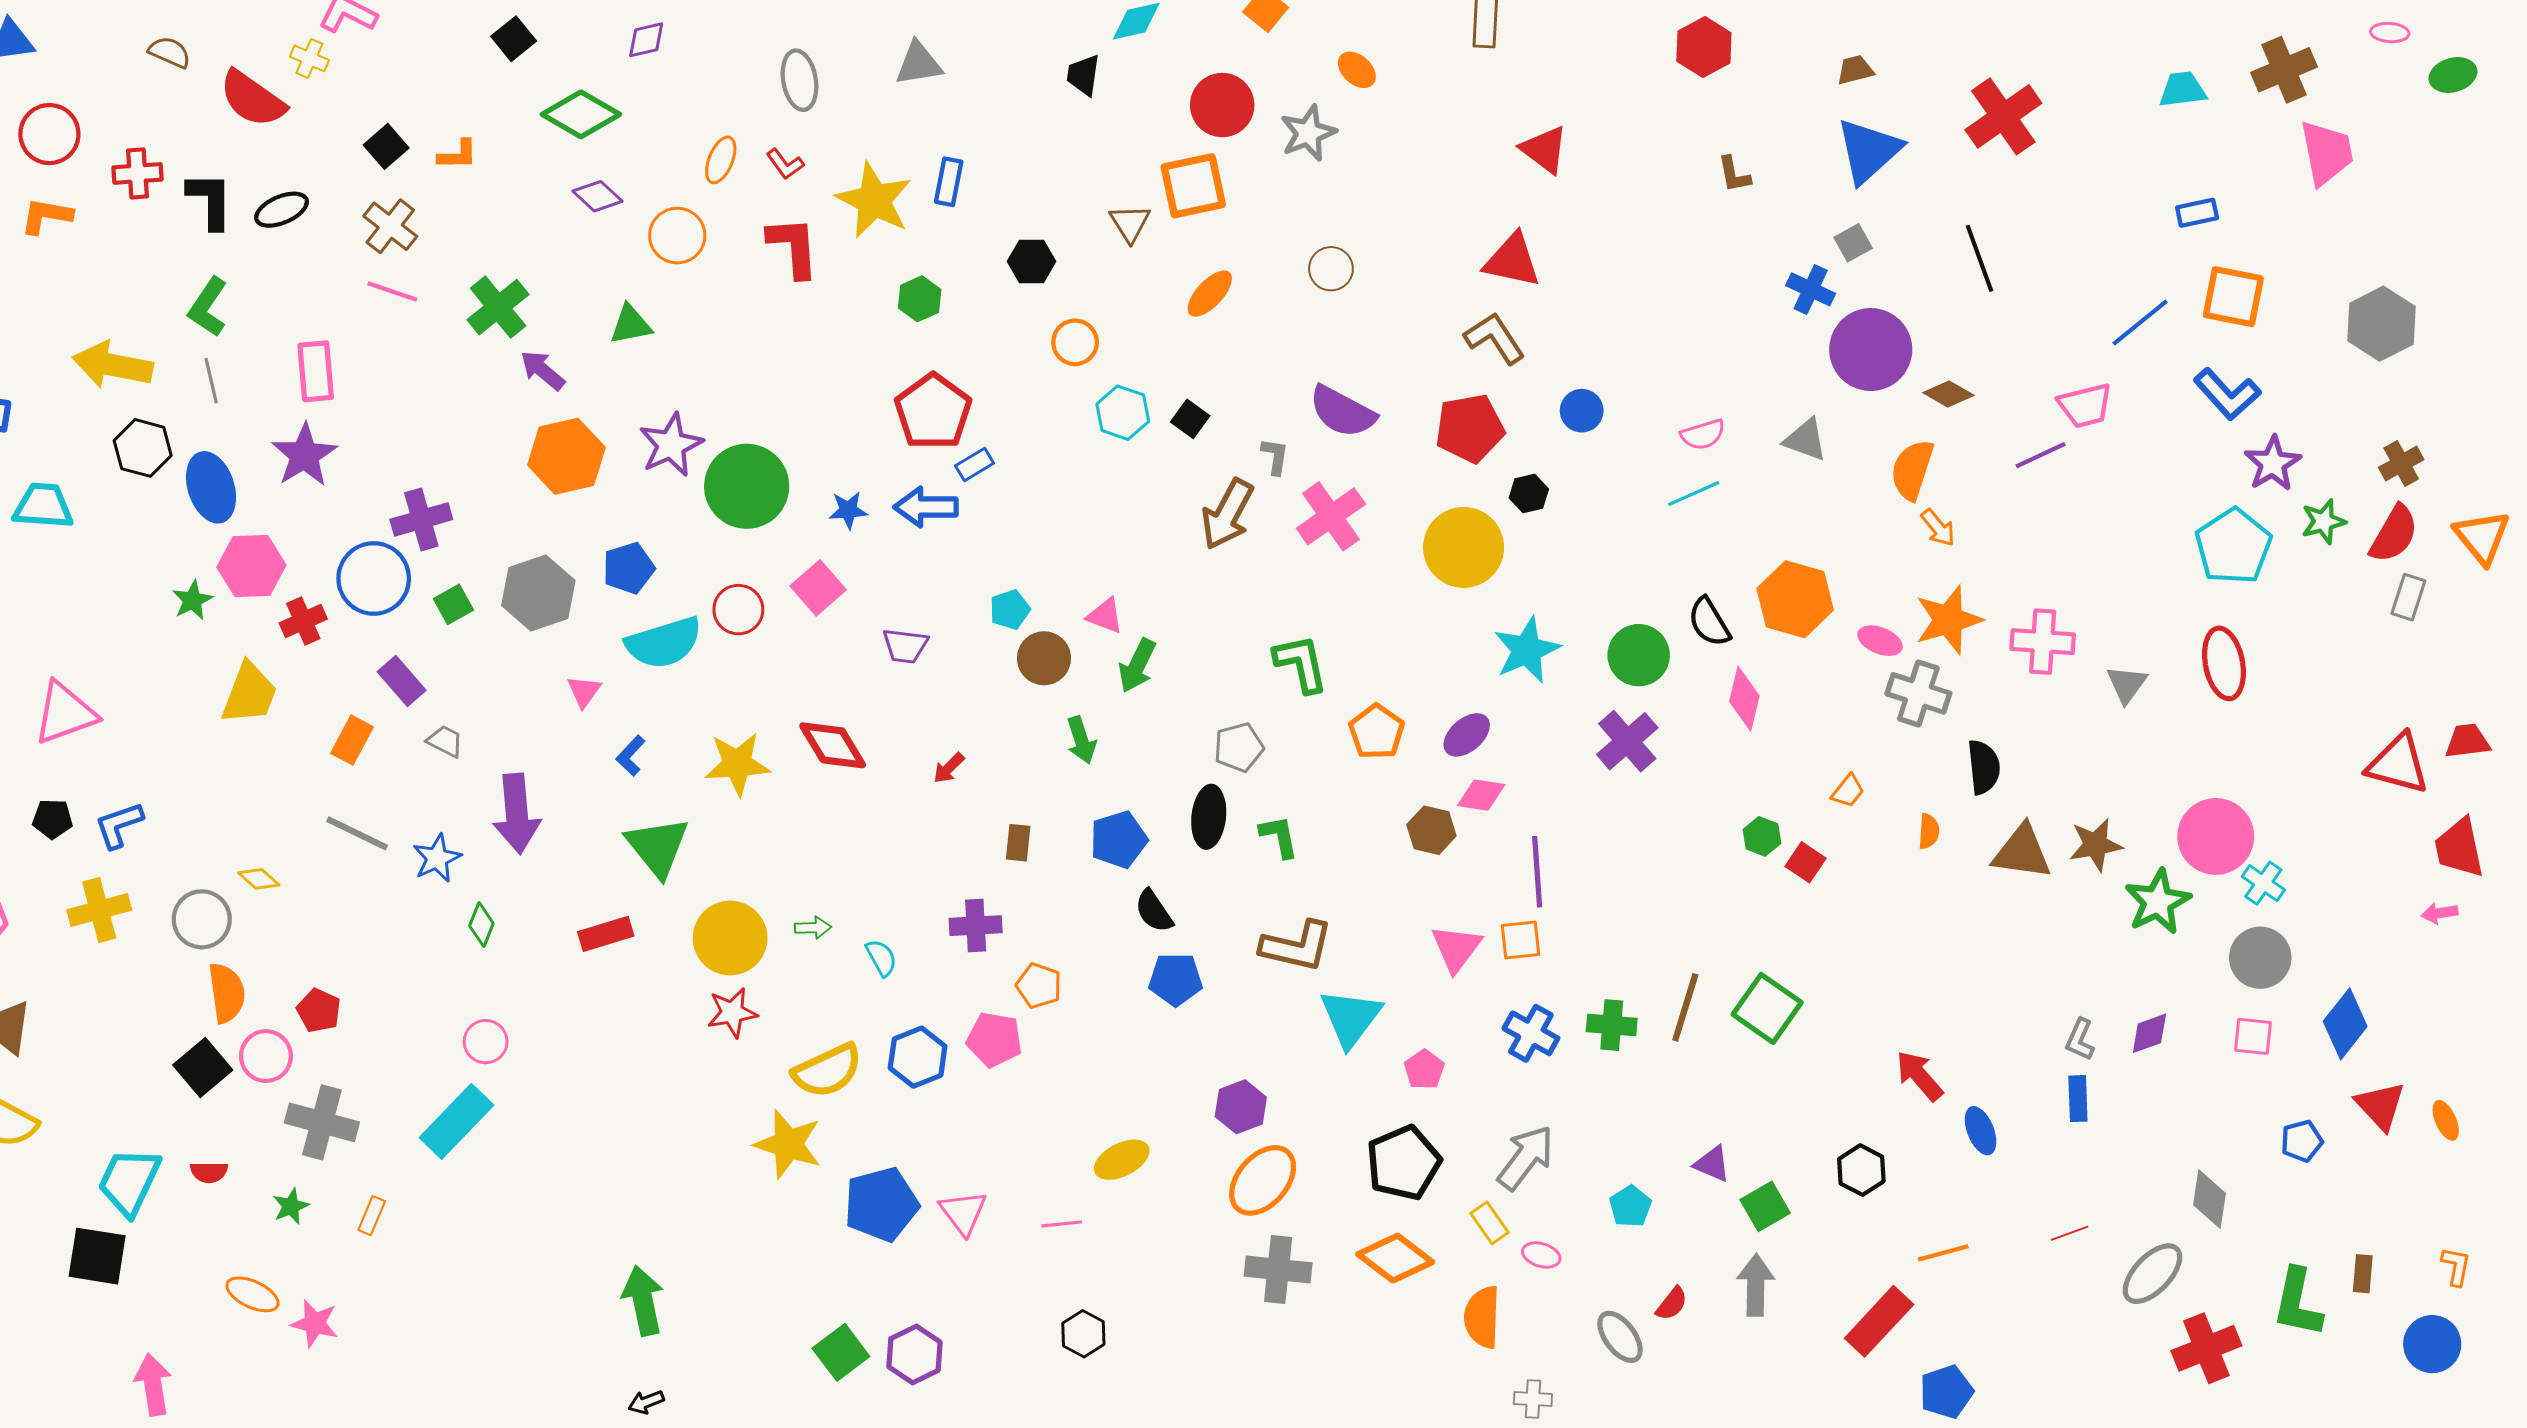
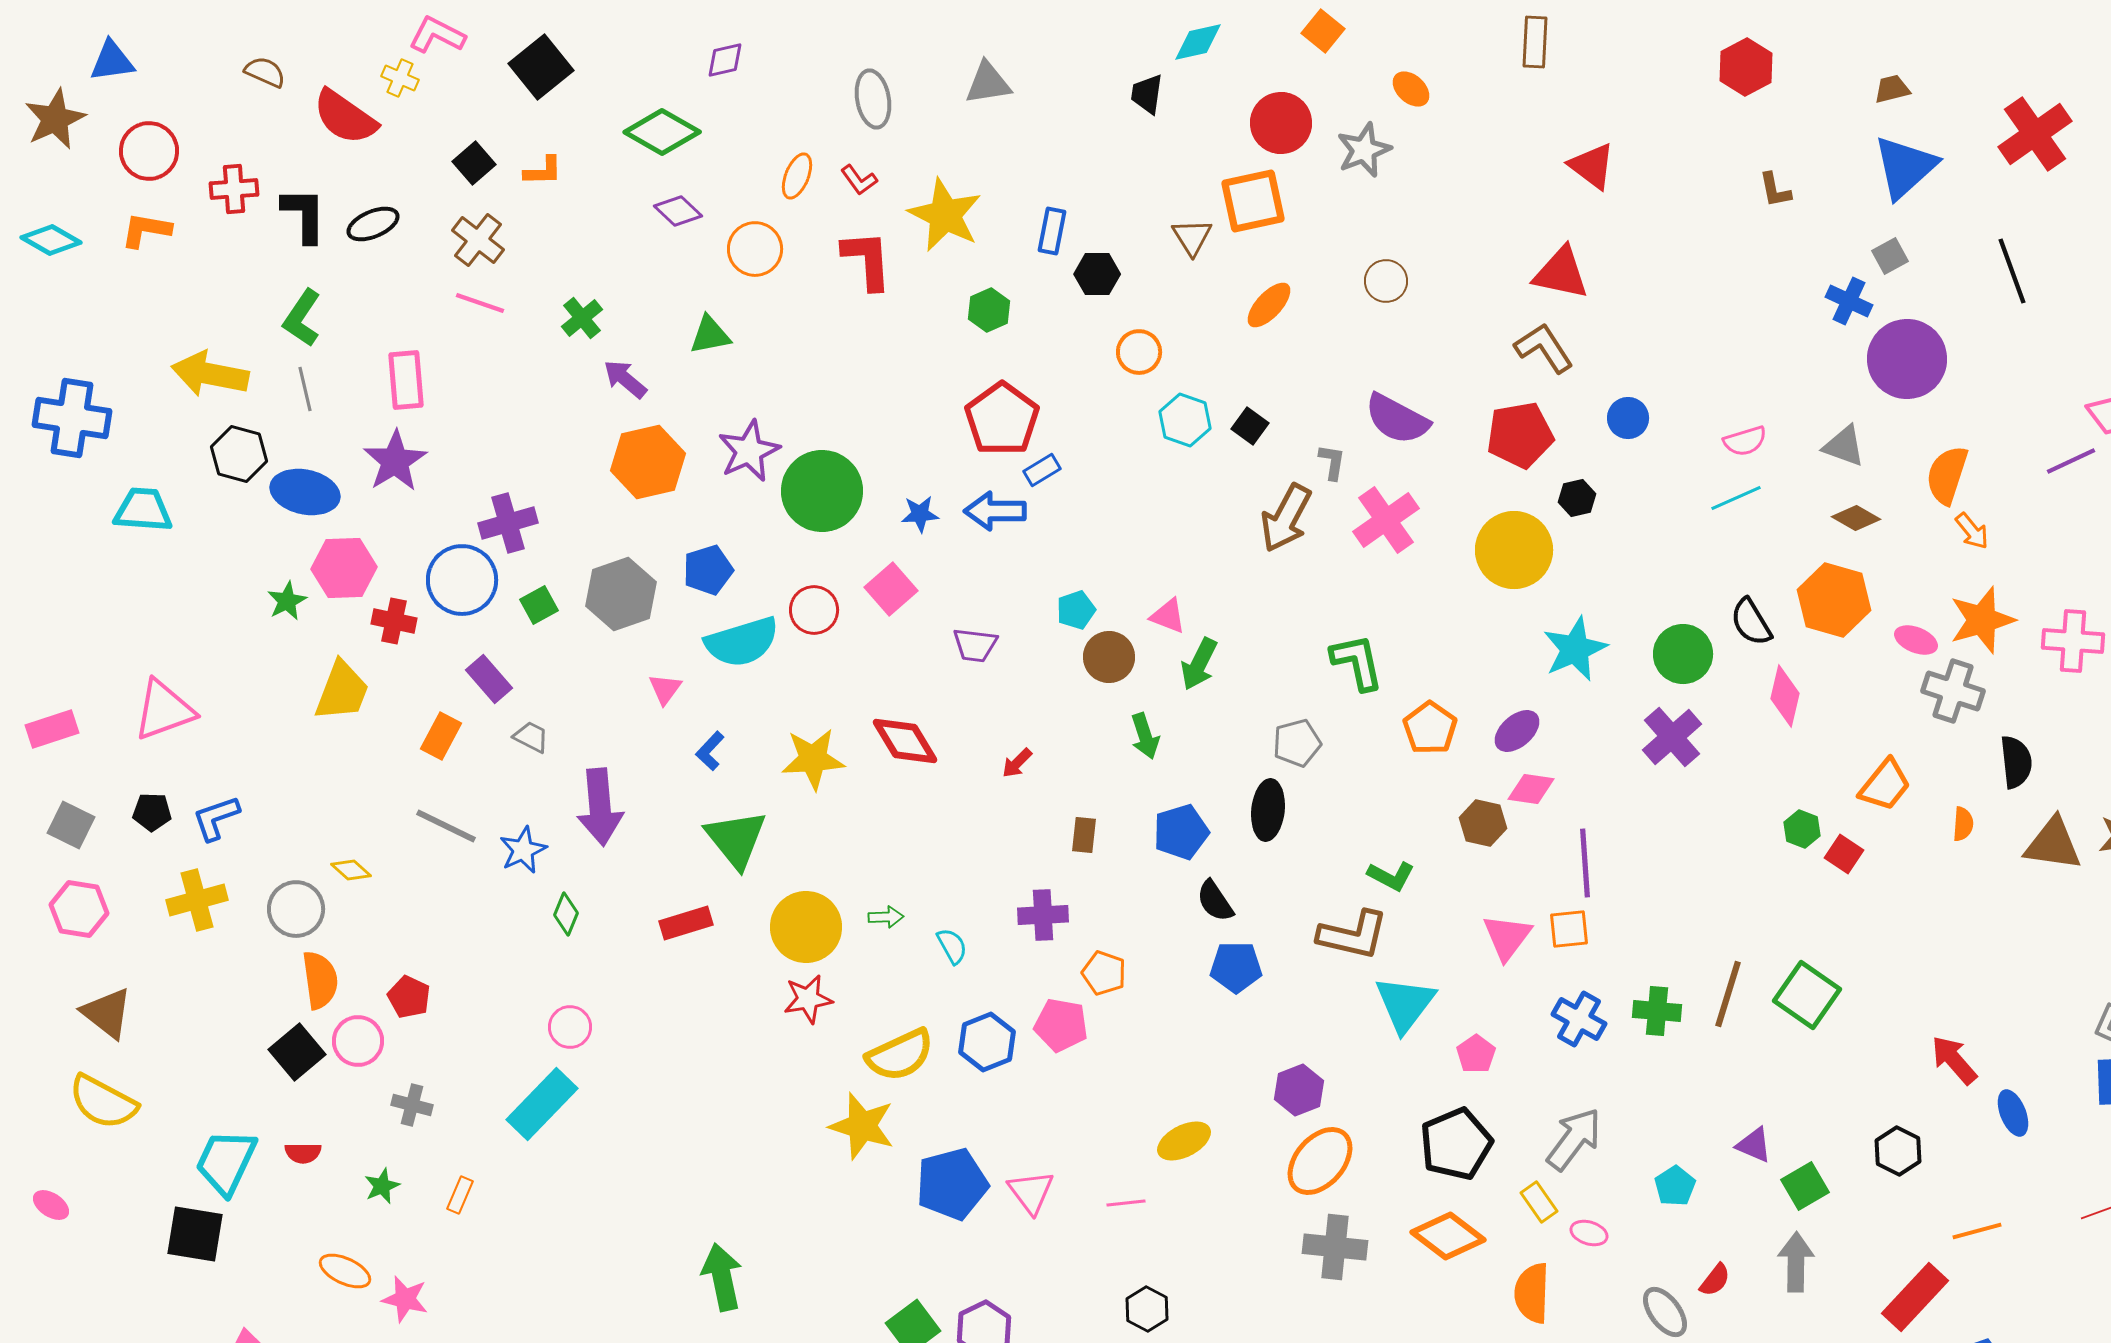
black square: (514, 39) -> (541, 67), moved, size x1.5
blue rectangle: (949, 182) -> (1052, 231), moved
green cross: (498, 307) -> (582, 318), size x0.7
brown diamond: (1948, 394) -> (1856, 518), moved
blue ellipse: (211, 487) -> (305, 492), turned -60
red cross: (303, 621) -> (394, 621), turned 36
orange trapezoid: (1848, 791) -> (1885, 785), size x1.6
green L-shape: (1279, 836) -> (1391, 876), moved, turned 129
gray cross: (322, 1122) -> (412, 1105), size x0.6

